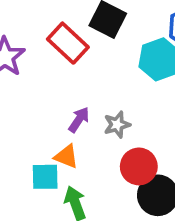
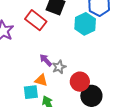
purple arrow: (79, 120) -> (46, 60), turned -72
gray star: (117, 125) -> (59, 67), moved

